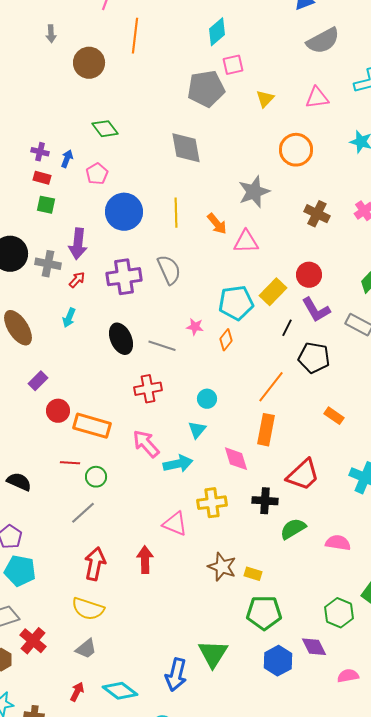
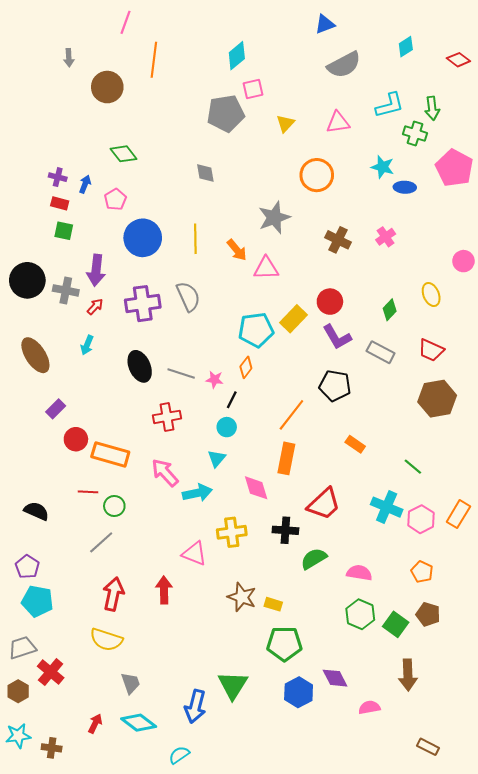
gray diamond: (186, 148) -> (205, 173), size x0.6
pink star: (195, 327) -> (215, 380), moved
black line: (287, 328) -> (232, 400), moved
green hexagon: (339, 613) -> (360, 614), moved
gray trapezoid: (86, 649) -> (131, 683), moved, turned -70

